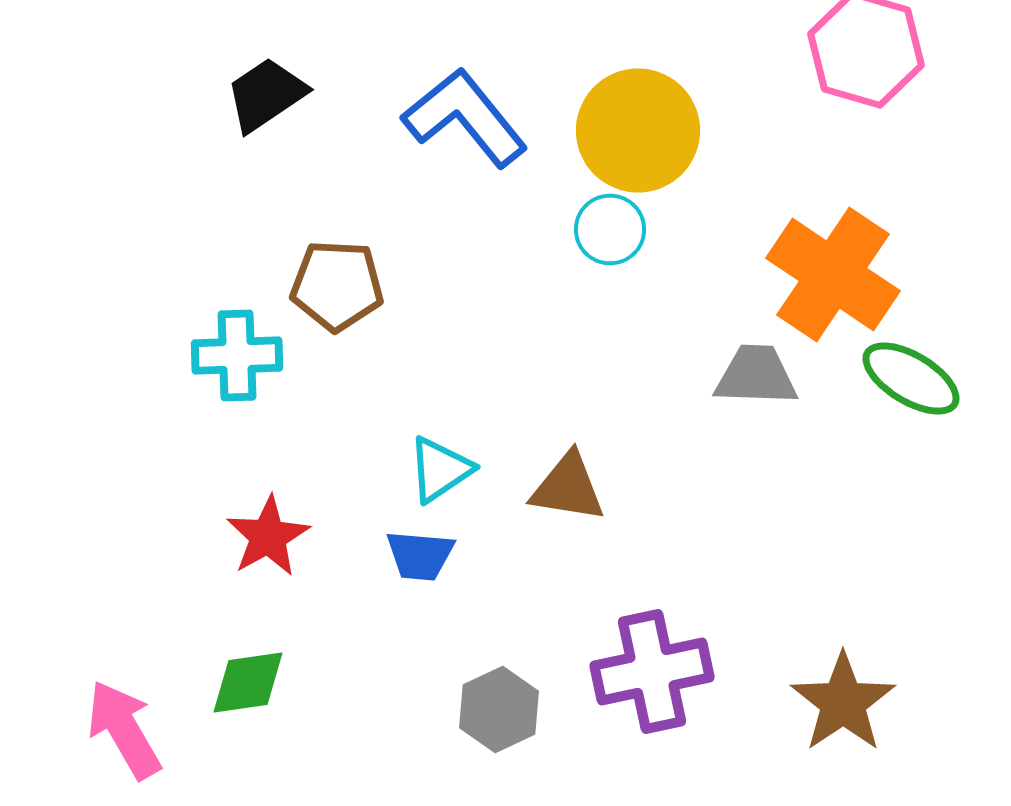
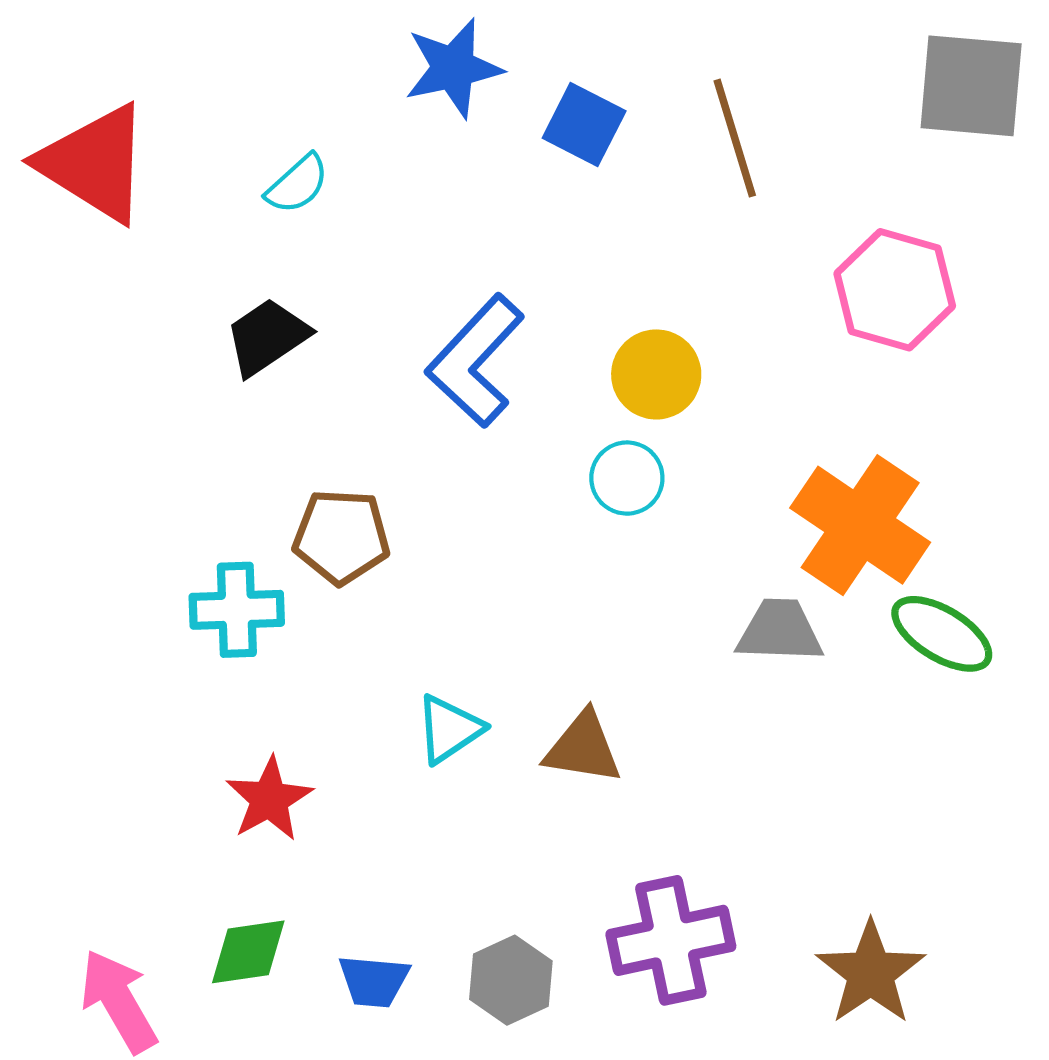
blue L-shape: (465, 118) -> (475, 361), turned -98
yellow circle: (638, 130) -> (656, 374), size x0.7
blue trapezoid: (420, 556) -> (374, 981), moved

